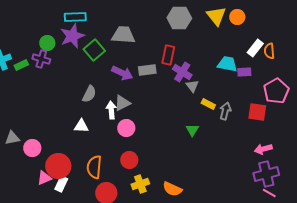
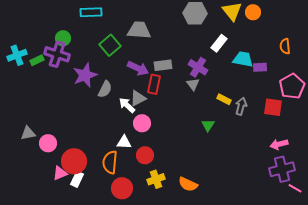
purple star: (72, 36) -> (85, 75), moved
white rectangle: (255, 48) -> (219, 43), moved
red rectangle: (168, 55) -> (154, 84), moved
purple cross: (41, 59) -> (57, 54), size x1.4
gray triangle: (192, 86) -> (193, 84), moved
white arrow: (111, 110) -> (127, 105), turned -42
white triangle: (81, 126) -> (124, 142), moved
pink line: (269, 193) -> (295, 188), moved

